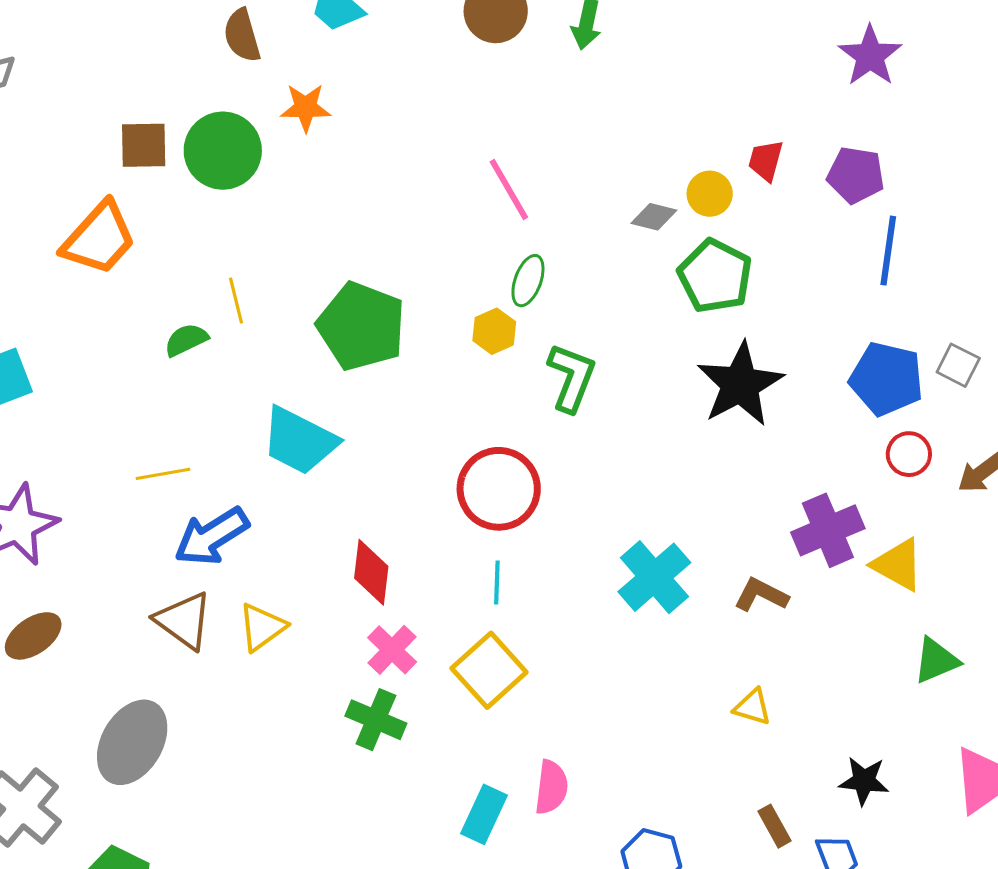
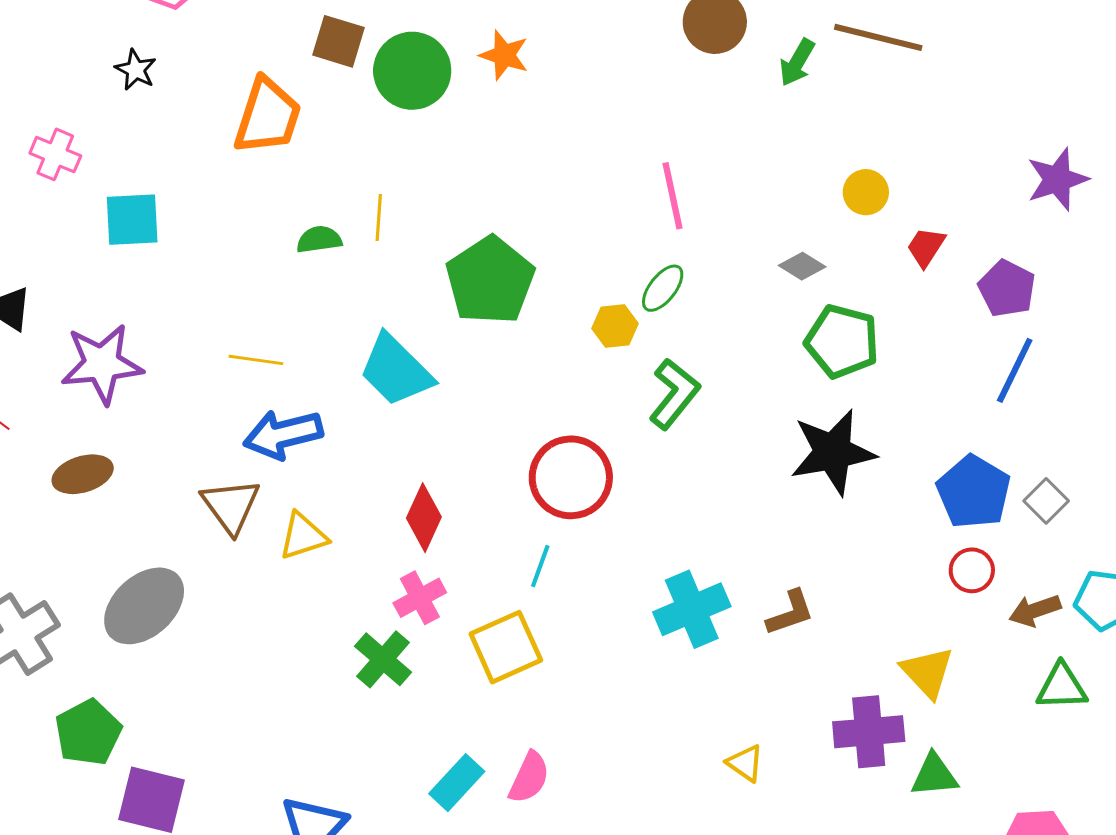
yellow circle: (710, 194) -> (866, 192), moved
orange trapezoid: (99, 238) -> (268, 116), turned -42
green pentagon: (715, 276) -> (842, 341), turned -30
purple cross: (828, 530) -> (869, 732), moved
brown L-shape: (761, 595) -> (790, 613), moved, turned 116

